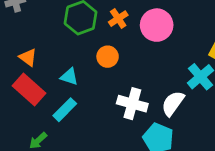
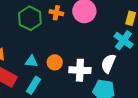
orange cross: (118, 19) -> (56, 13), turned -32
orange circle: (108, 57) -> (55, 62), moved

